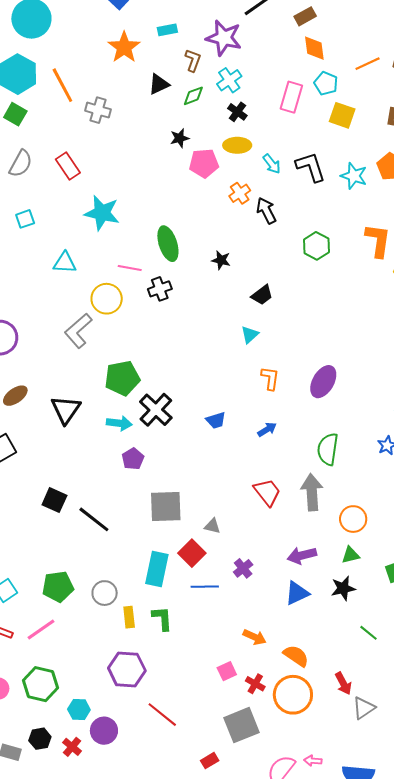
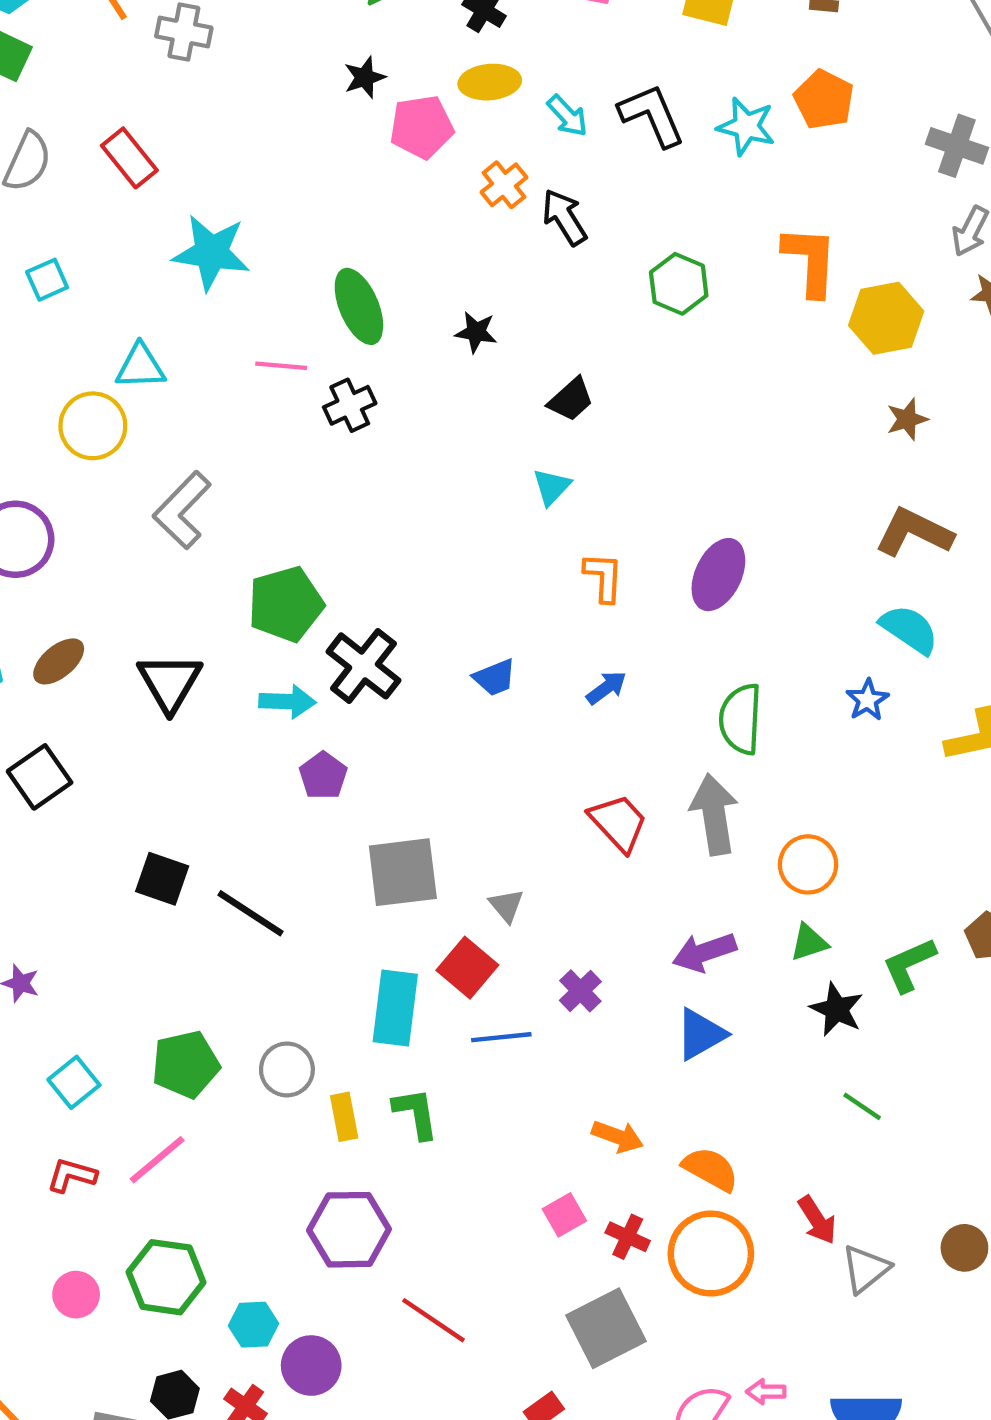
yellow circle: (107, 299) -> (93, 426), moved
gray triangle: (212, 526) -> (506, 906), turned 42
black star: (343, 588) -> (837, 1009), moved, turned -30

